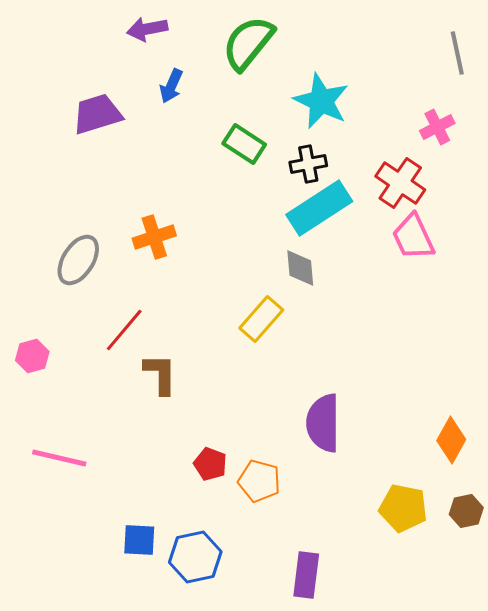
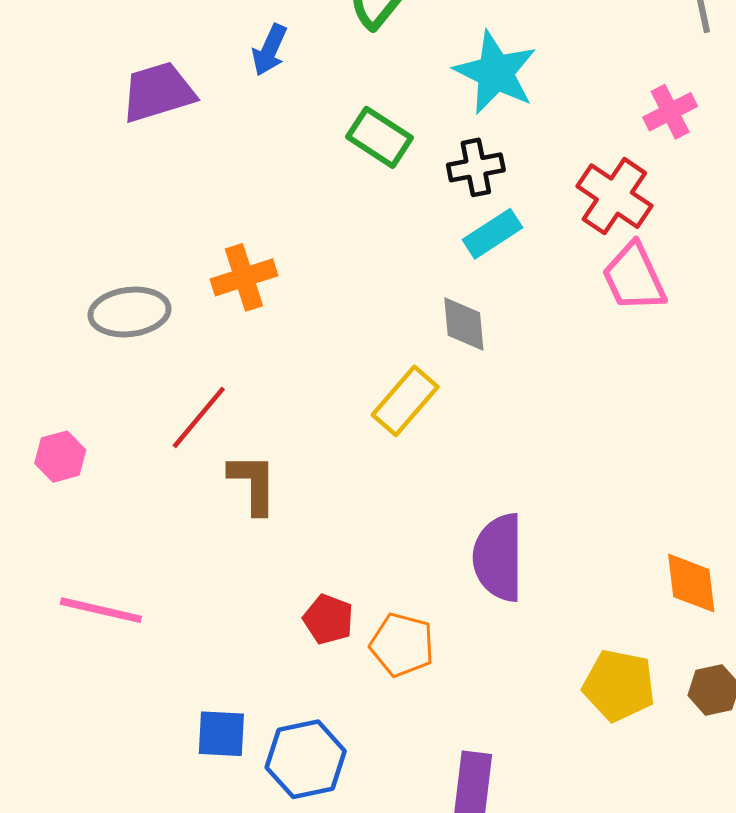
cyan rectangle: (319, 208) -> (492, 234), size x0.6
gray ellipse: (78, 260) -> (130, 312), turned 51
orange diamond: (451, 440) -> (691, 583), turned -36

